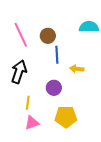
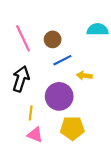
blue line: (57, 55) -> (62, 60), turned 66
purple circle: (54, 88) -> (59, 96), size x1.6
pink triangle: (32, 123) -> (35, 135), turned 42

